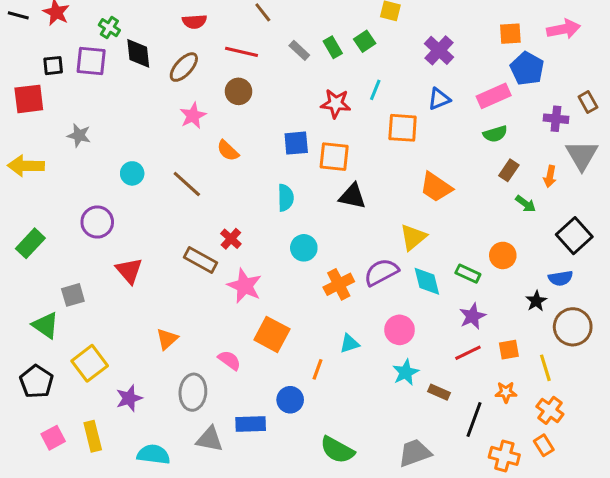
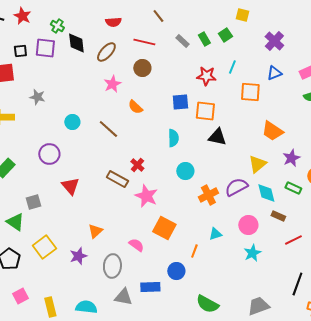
purple star: (472, 316) -> (291, 158), moved
brown rectangle: (439, 392) -> (278, 216), moved
purple star: (129, 398) -> (78, 256), moved
yellow rectangle: (93, 436) -> (50, 307), moved

